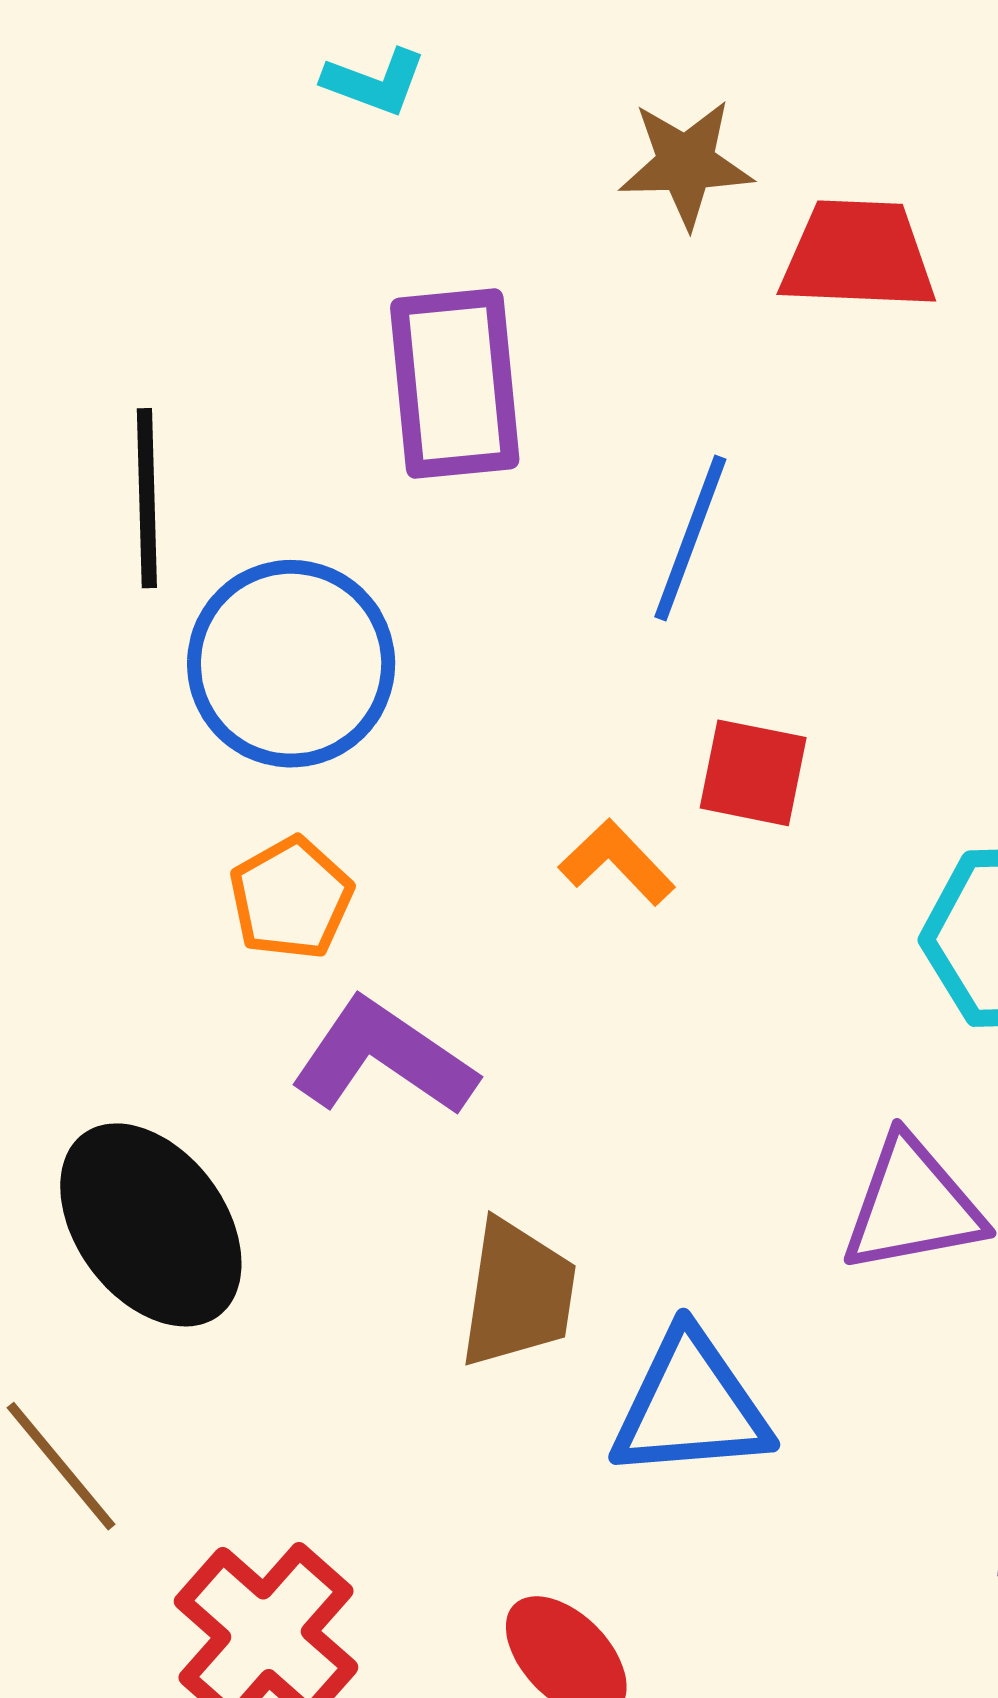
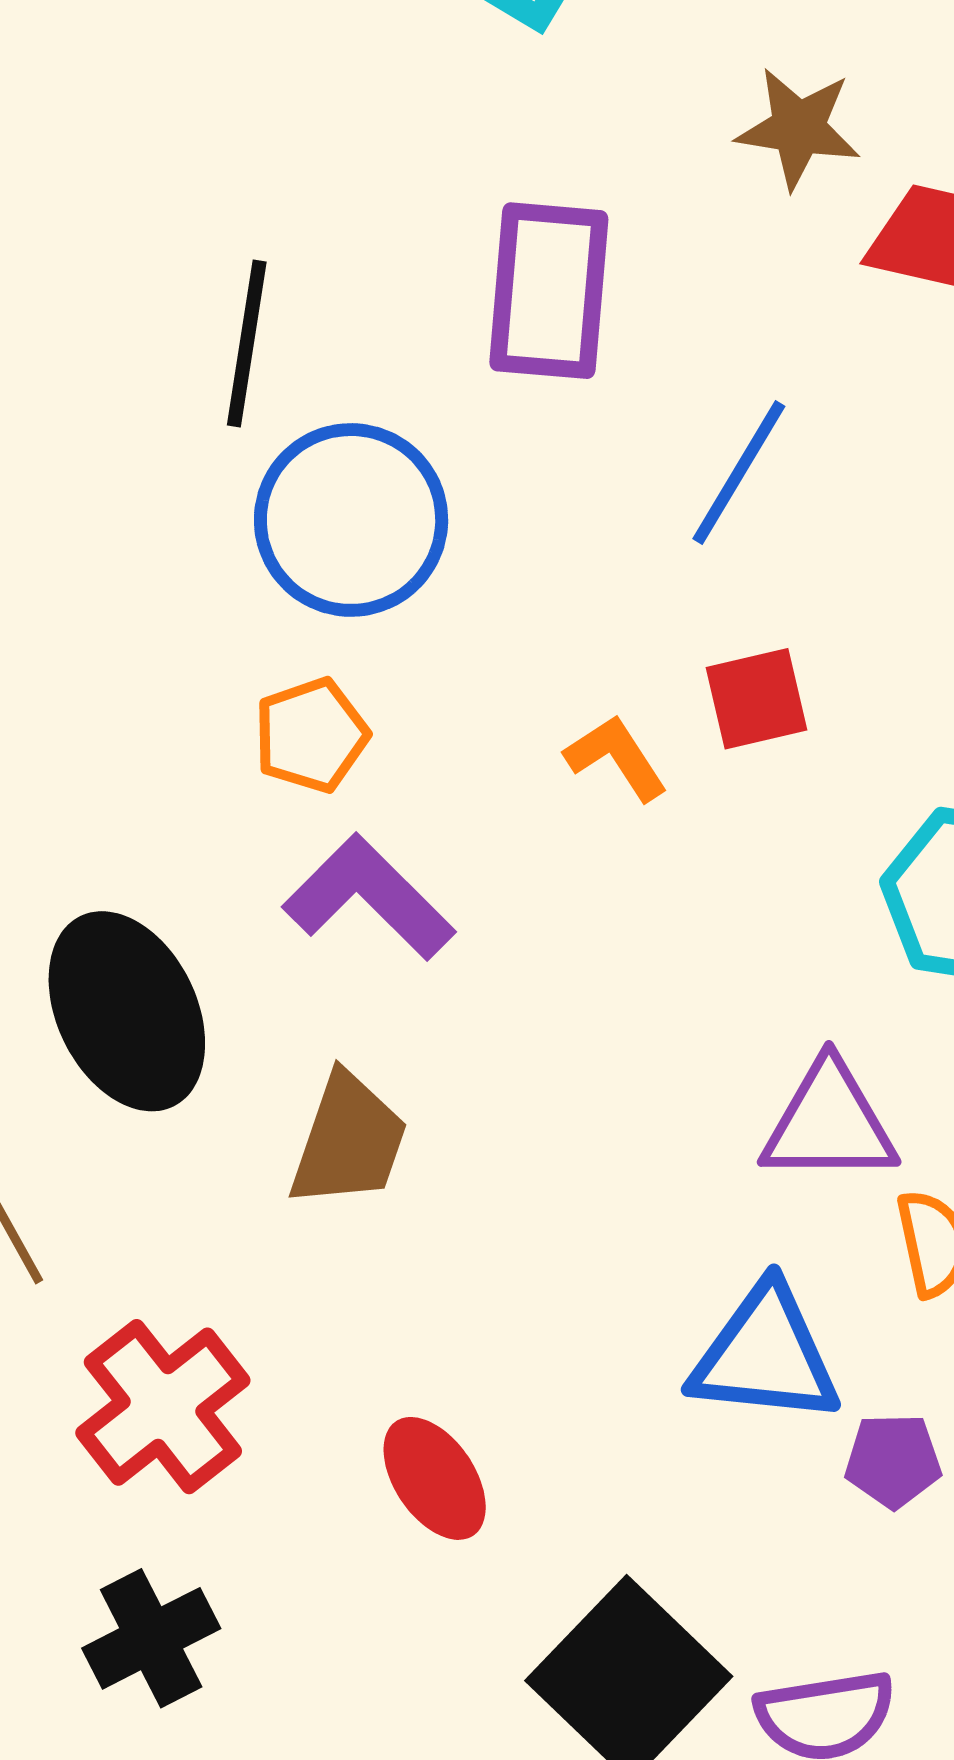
red square: (753, 773) -> (756, 699), turned -35
brown trapezoid: (518, 1294) -> (349, 1141), moved
blue triangle: (691, 1406) -> (765, 1355), moved

